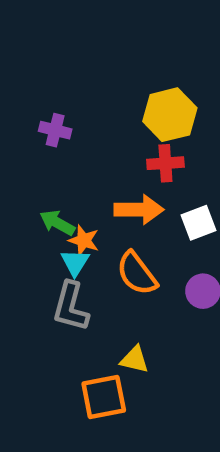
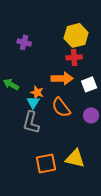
green arrow: (57, 223) -> (11, 84), moved
yellow triangle: (135, 360) -> (75, 158), moved, size x1.5

